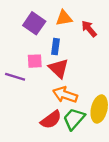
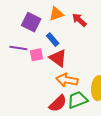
blue rectangle: (56, 47) -> (53, 40), turned -40
purple line: (15, 77) -> (18, 48), moved
green trapezoid: (74, 119) -> (78, 100), turned 35

